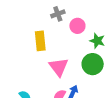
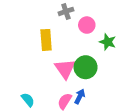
green circle: (93, 64) -> (86, 67), moved

